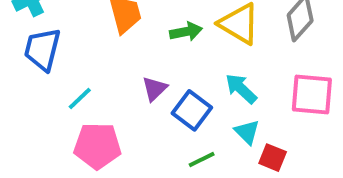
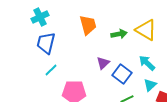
cyan line: (80, 99) -> (51, 70), moved
cyan triangle: (247, 132) -> (150, 85), turned 32

